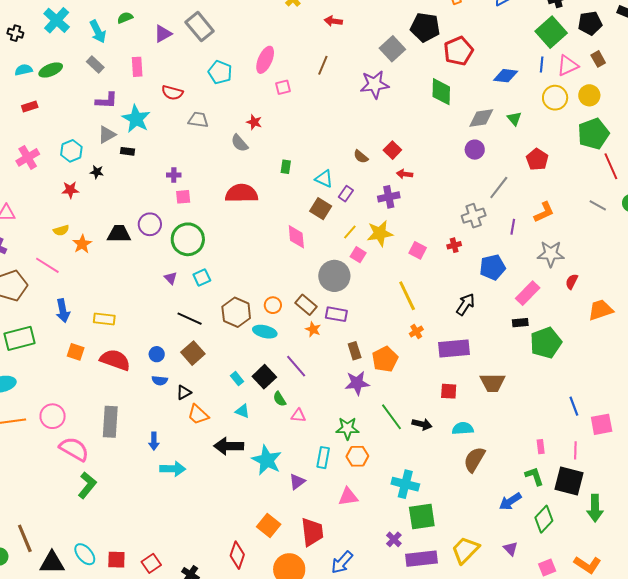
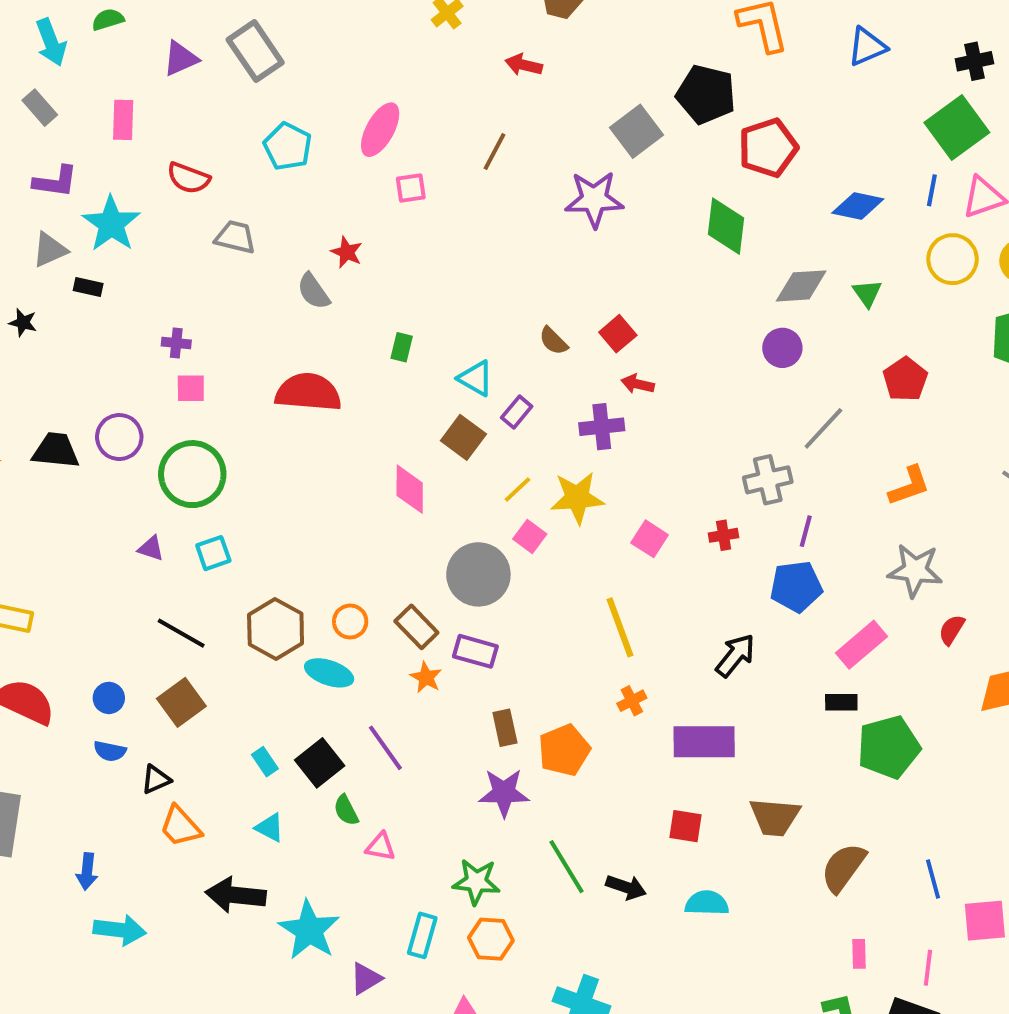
purple line: (513, 227) -> (806, 531), moved
purple triangle: (171, 278) -> (151, 548), turned -32
brown semicircle: (474, 459) -> (843, 868), moved

